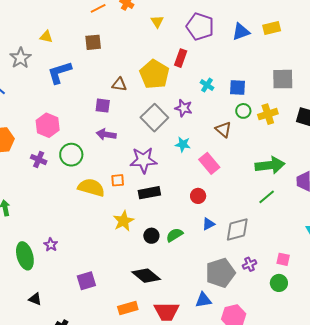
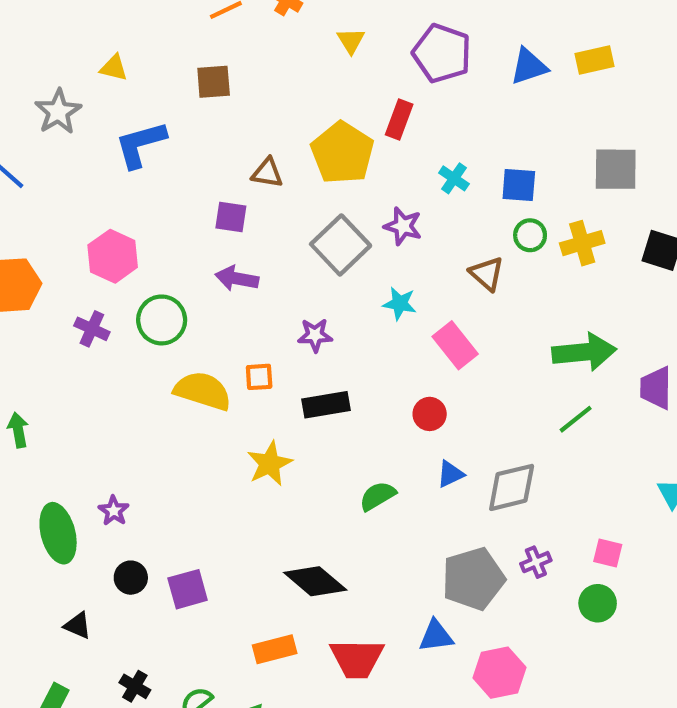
purple star: (143, 160) -> (315, 335), size x0.6
black circle: (151, 236) -> (131, 578), moved

